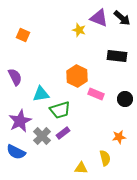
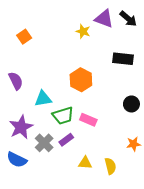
orange square: (23, 35) -> (24, 37), turned 32
pink rectangle: (96, 94) -> (88, 120), moved
orange star: (119, 137) -> (134, 144), moved
yellow triangle: (81, 168) -> (85, 163), moved

